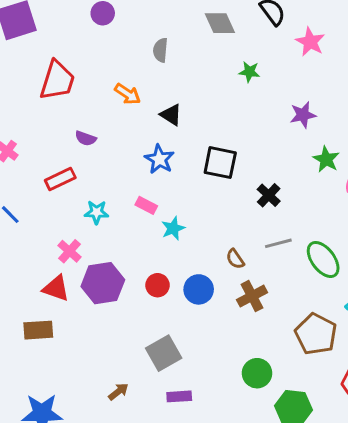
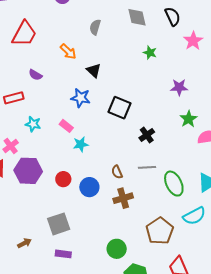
blue star: (159, 159) -> (81, 98), turned -30

